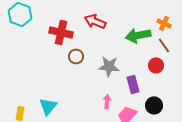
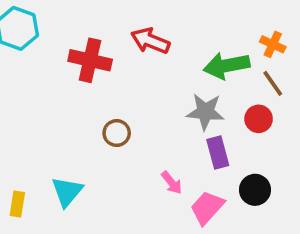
brown circle: (76, 56) -> (117, 133), moved
gray star: (109, 66) -> (205, 112), moved
pink arrow: (107, 101) -> (172, 183), turned 136

